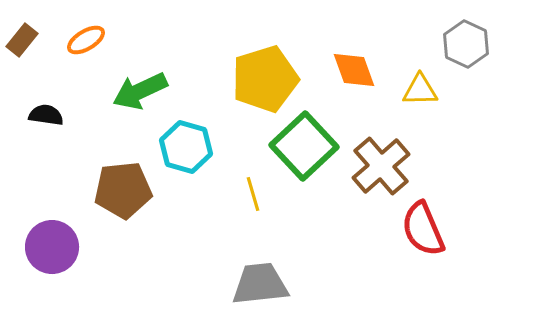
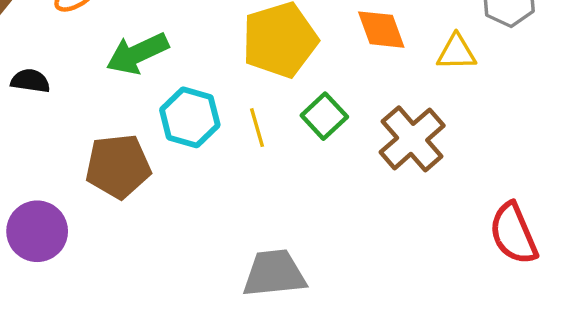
green square: (304, 146) -> (324, 116), size x0.6
yellow line: (253, 194) -> (257, 128), moved
red semicircle: (423, 229) -> (513, 234), moved

